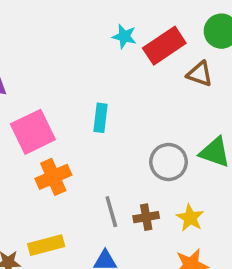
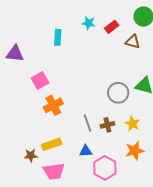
red rectangle: (164, 46) -> (112, 27), size x0.6
cyan rectangle: (101, 118) -> (58, 37), moved
pink square: (33, 132) -> (40, 80), size x0.7

